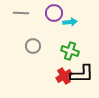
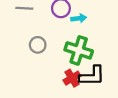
green cross: (70, 51) -> (79, 50), size x1.4

